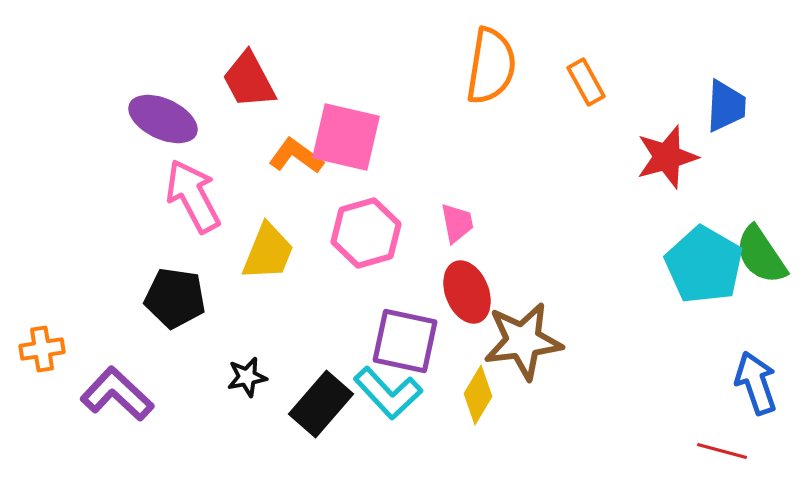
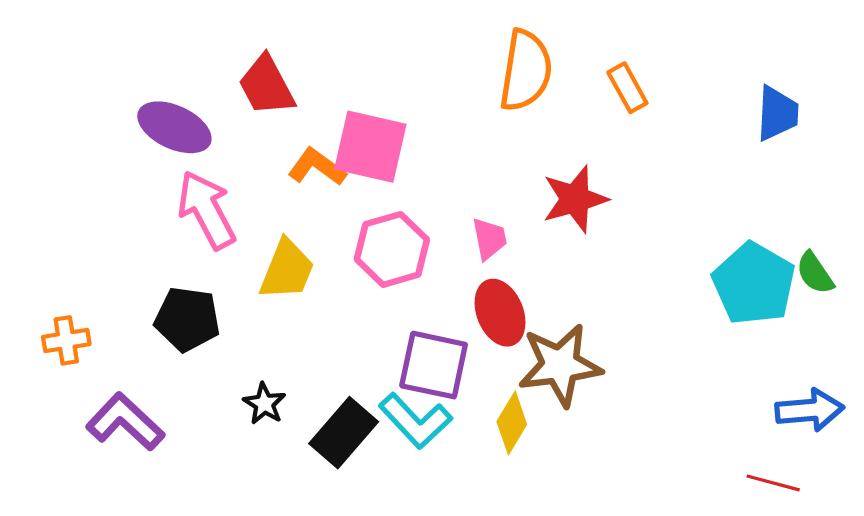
red star: (667, 157) -> (575, 199), moved
green semicircle: (761, 255) -> (815, 273), size x0.7
orange cross: (42, 349) -> (66, 340), moved
black star: (247, 377) -> (264, 404), turned -30
blue arrow: (756, 383) -> (810, 410), turned 104

